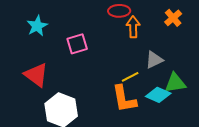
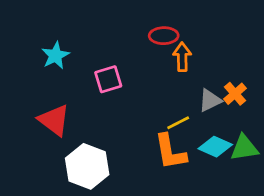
orange cross: (173, 18) -> (235, 94), moved
green triangle: (175, 83) -> (244, 148), moved

